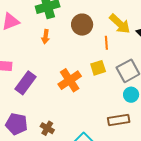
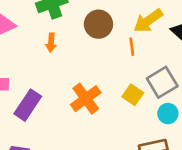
yellow arrow: (120, 24) -> (148, 21), turned 105
yellow square: (98, 68) -> (133, 95), moved, turned -35

